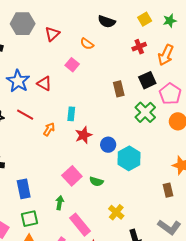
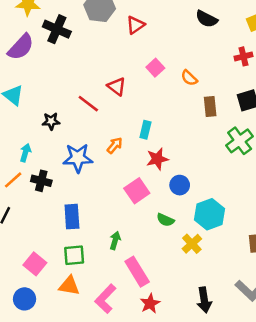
orange semicircle: (87, 44) -> (189, 78), moved
blue star: (18, 81) -> (78, 158), moved, turned 30
red line: (25, 115) -> (88, 104), moved
blue circle: (108, 145) -> (180, 185), moved
cyan hexagon: (129, 158) -> (210, 214), moved
pink square: (72, 176) -> (137, 191), moved
yellow cross: (116, 212) -> (192, 244), moved

